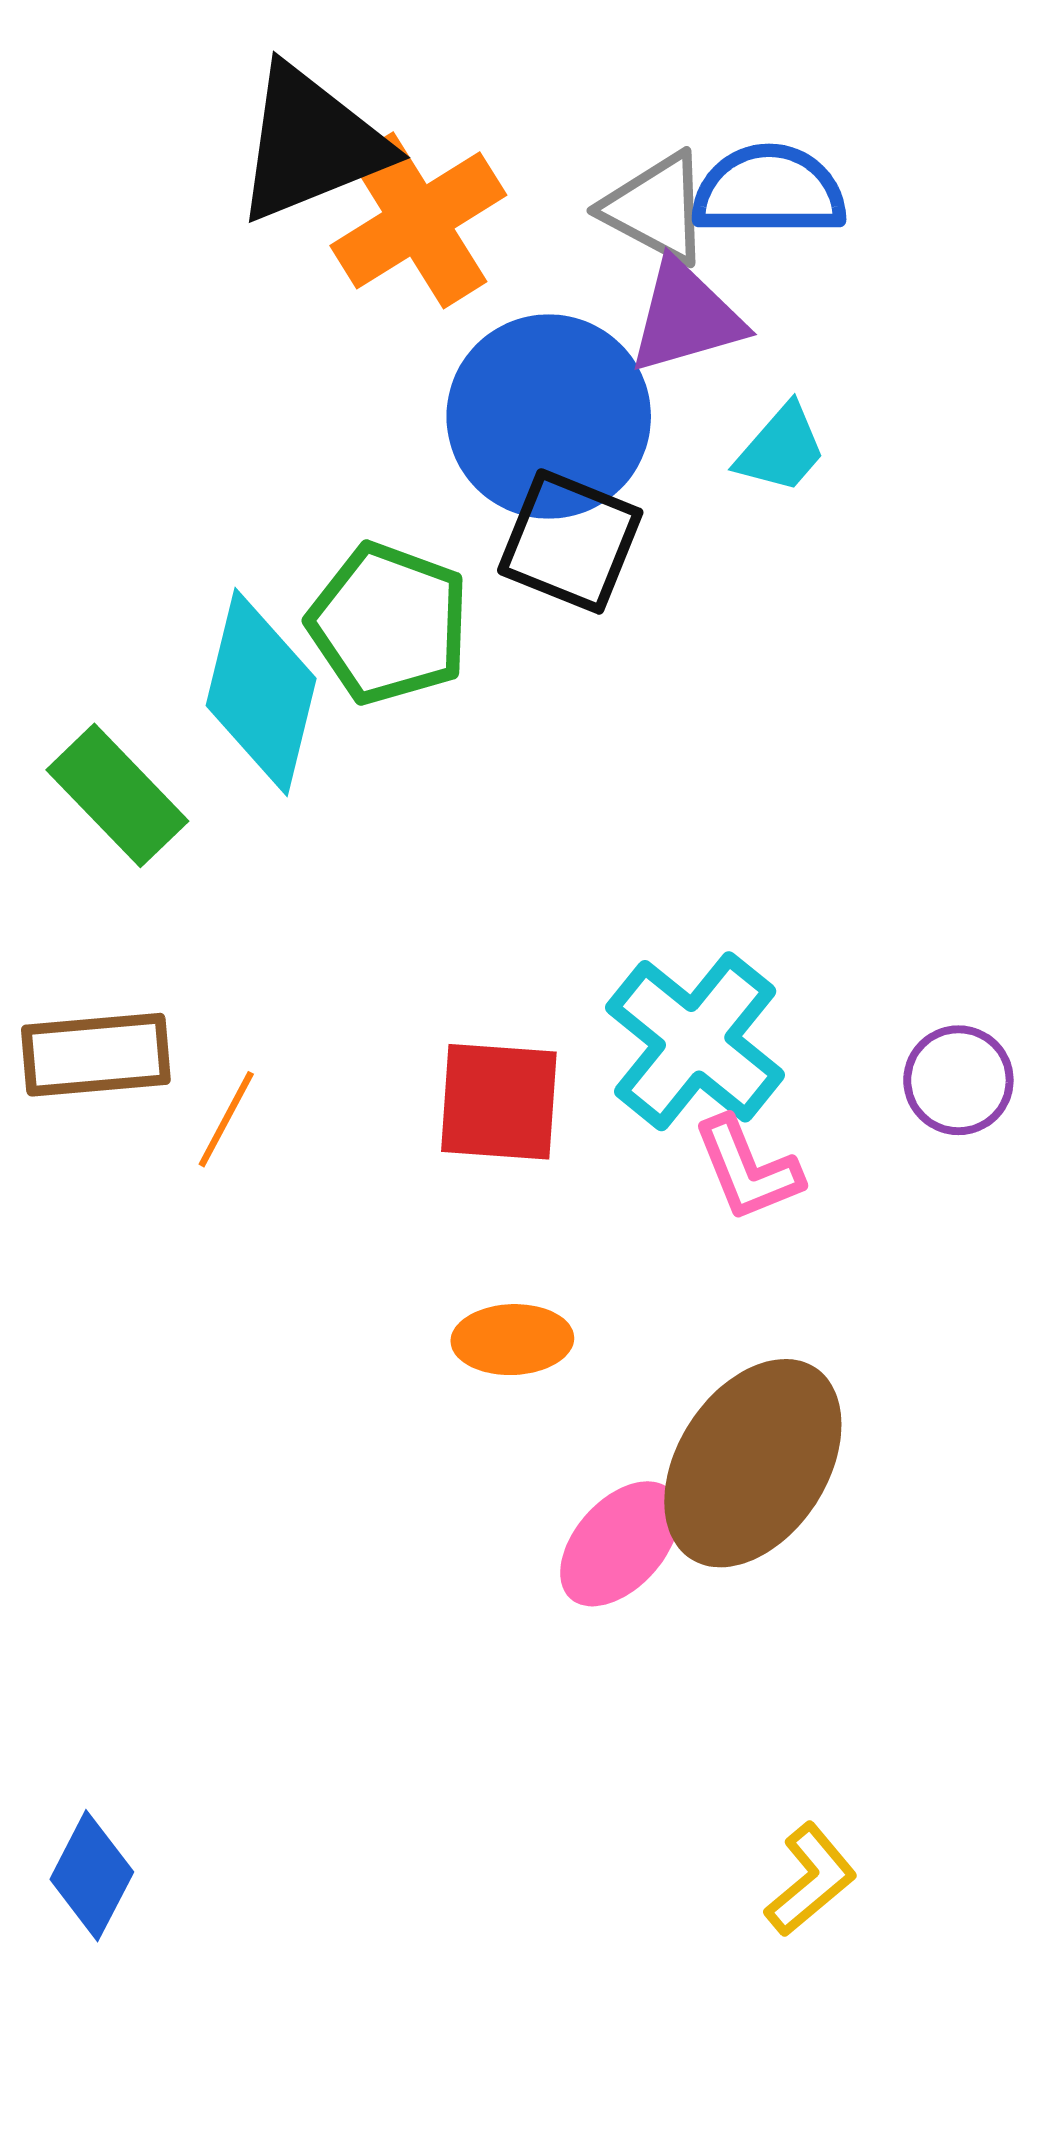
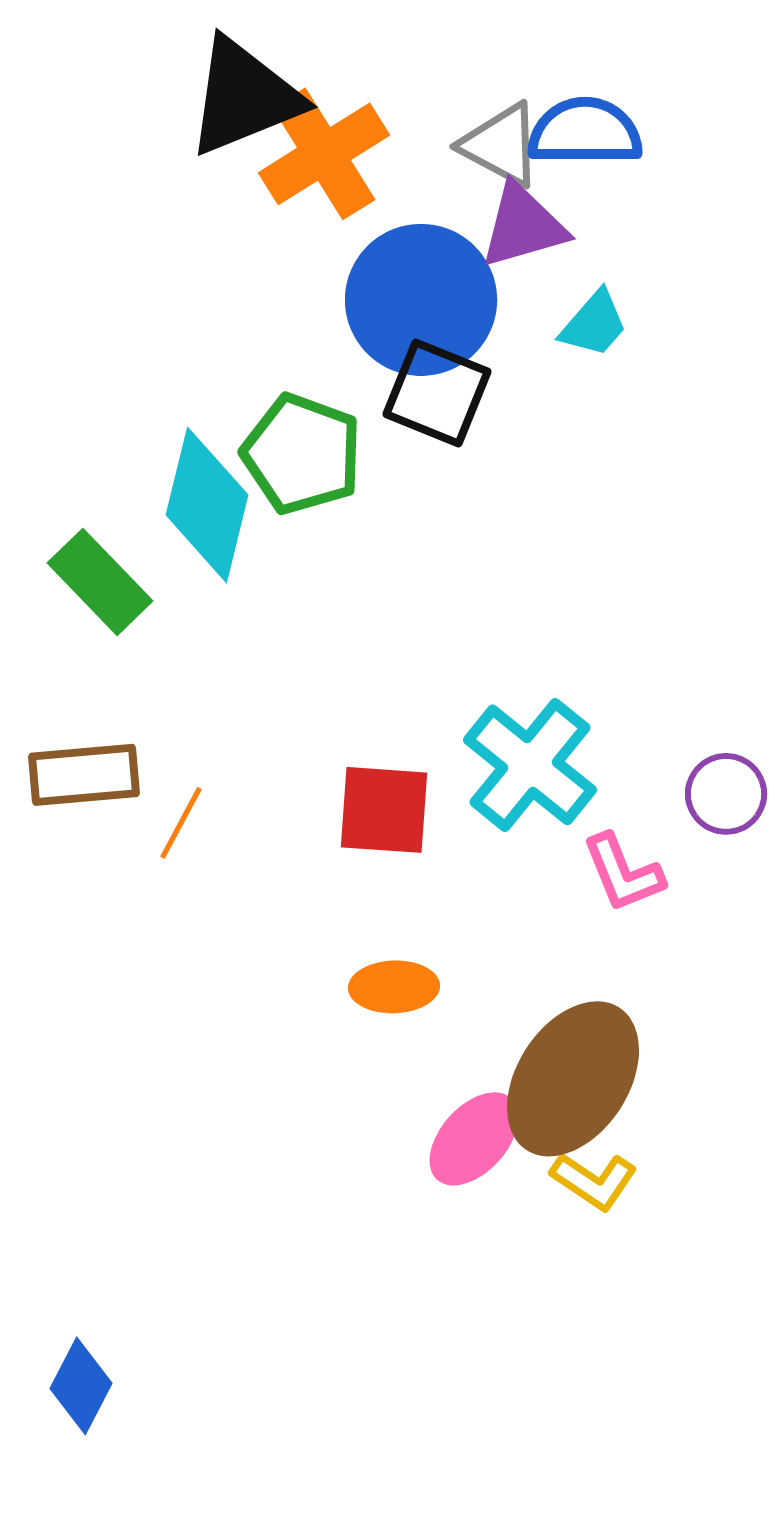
pink L-shape: (748, 1169) -> (623, 873), moved
yellow L-shape: (811, 1880) -> (594, 1181), moved, turned 74

